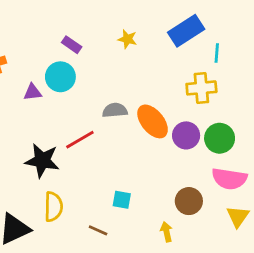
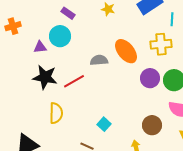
orange ellipse: (153, 121) -> (126, 51), moved
black star: (42, 161) -> (45, 77), moved
cyan square: (122, 200) -> (104, 124), turned 32
yellow semicircle: (53, 207) -> (56, 113), moved

